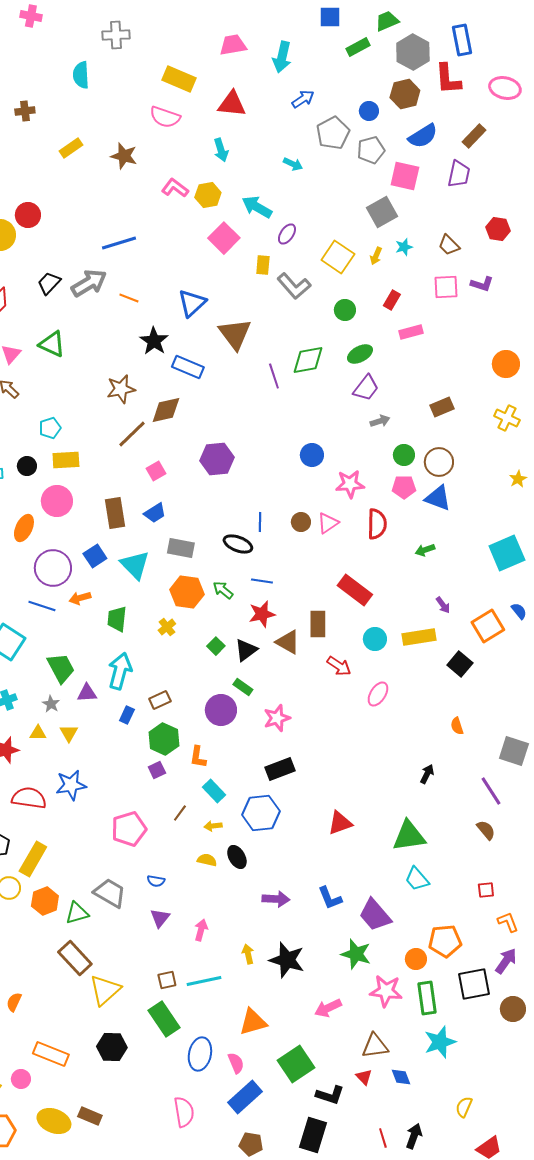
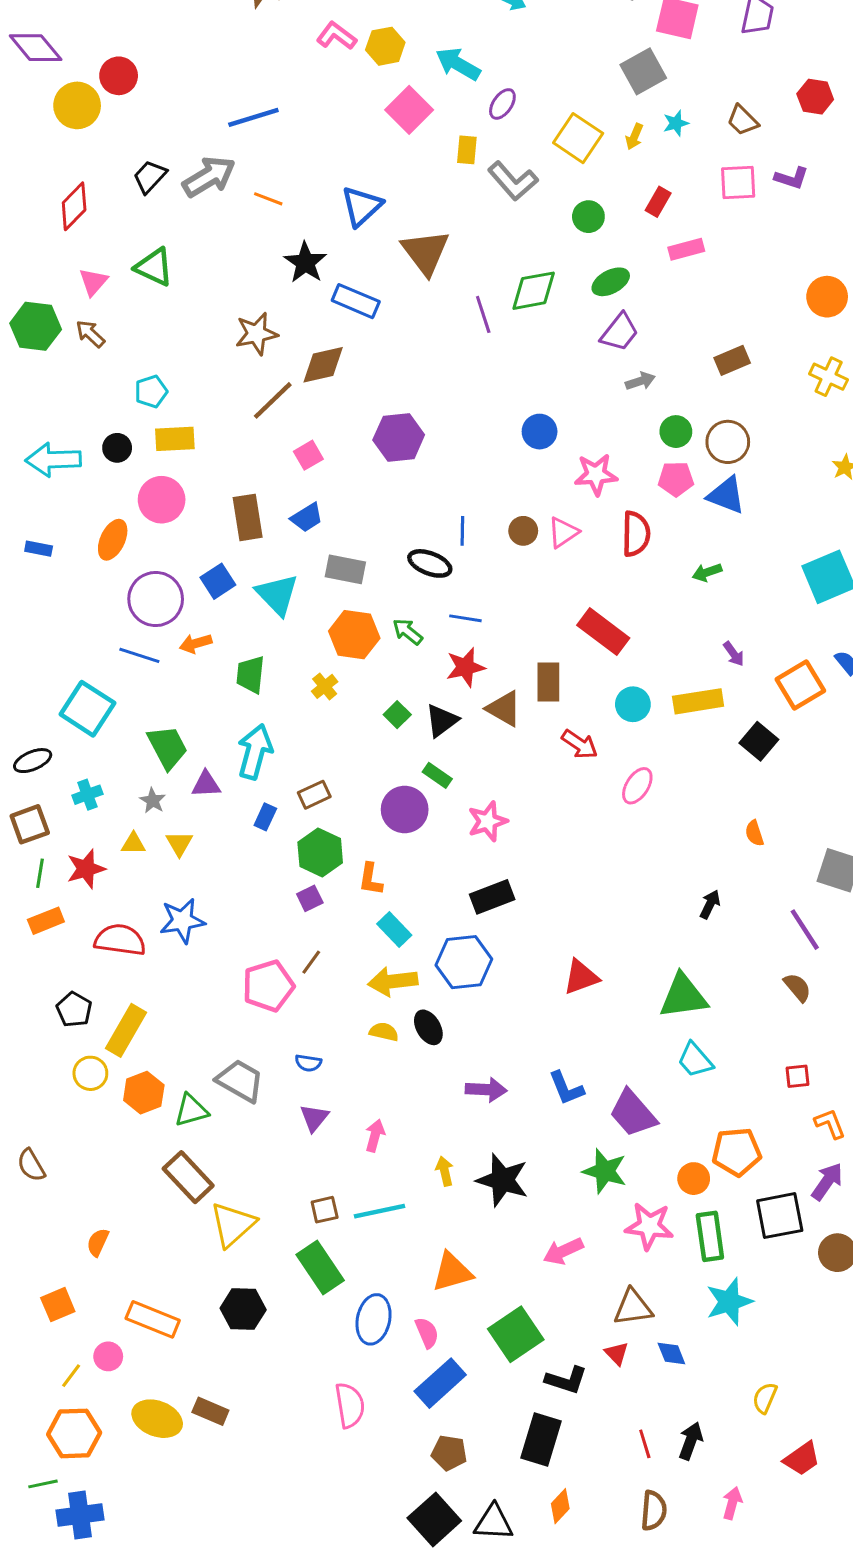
brown line: (180, 813) -> (311, 962), moved
yellow arrow: (213, 826) -> (393, 981), size x1.8

